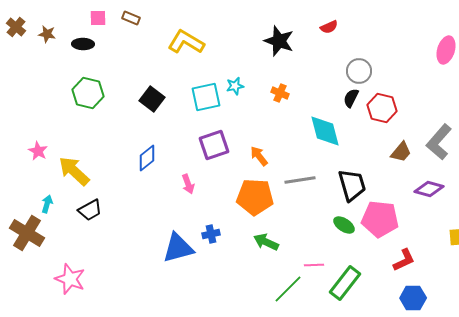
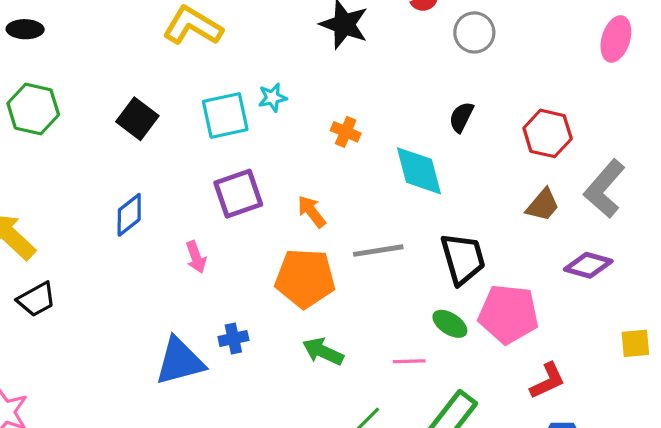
gray circle: (359, 71) -> (474, 32), moved
orange cross: (280, 93) -> (346, 132), moved
red hexagon: (382, 108) -> (548, 133), moved
pink line: (314, 265) -> (409, 361), moved

